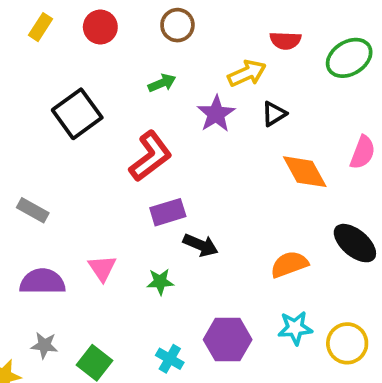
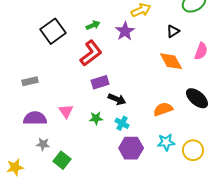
green arrow: (162, 83) -> (93, 25), moved
black triangle: (274, 114) -> (173, 31), moved
gray rectangle: (33, 210) -> (30, 81), turned -42
gray star: (44, 345) -> (43, 144), moved
cyan cross: (170, 359) -> (122, 123), moved

